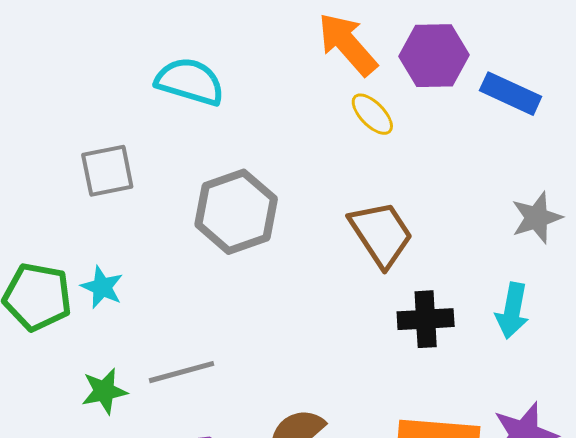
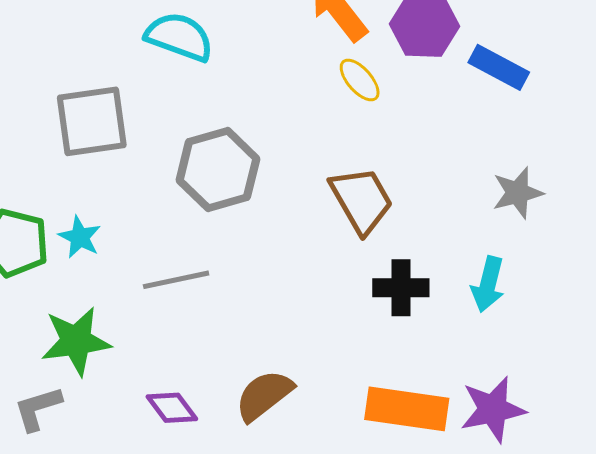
gray square: (107, 171) -> (92, 121), size x1.4
gray line: (181, 372) -> (176, 280), moved
green star: (104, 391) -> (76, 341), size x1.5

